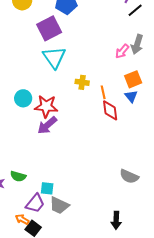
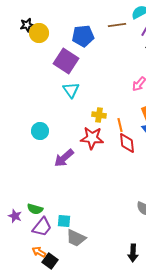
purple square: (49, 28) -> (66, 61), turned -30
cyan triangle: (54, 57) -> (71, 90), size x0.7
red star: (46, 106) -> (92, 138), moved
purple trapezoid: (35, 203) -> (42, 227), moved

